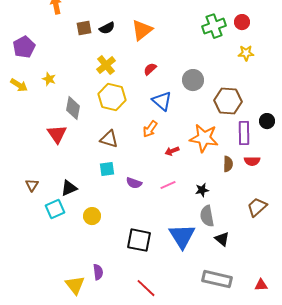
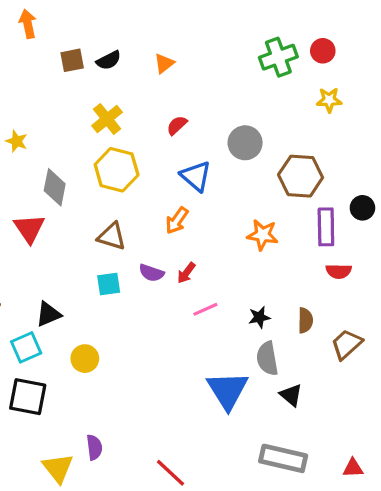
orange triangle: (142, 30) -> (164, 63), size x0.6
orange star: (204, 138) -> (263, 235), size x0.7
red arrow: (172, 151) -> (186, 273), moved, turned -32
brown semicircle: (228, 164) -> (305, 320), moved
purple semicircle: (134, 183) -> (151, 273), moved
black square: (139, 240) -> (28, 397), moved

